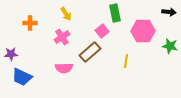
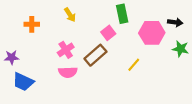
black arrow: (169, 12) -> (175, 22), moved
pink cross: (62, 37) -> (66, 50), moved
yellow line: (126, 61) -> (134, 65), turned 32

